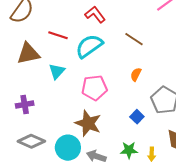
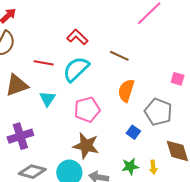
orange semicircle: (136, 74) -> (126, 91), size x1.6
purple cross: (25, 104) -> (20, 136), size x1.4

